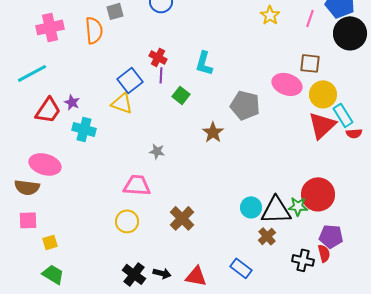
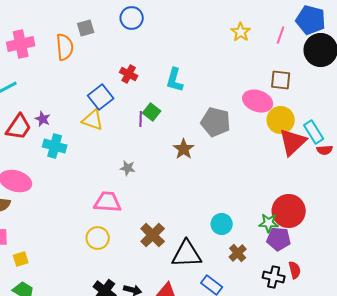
purple line: (161, 75) -> (141, 119), moved
yellow circle: (323, 94) -> (281, 120), moved
black triangle: (276, 210) -> (187, 254), moved
purple pentagon: (331, 236) -> (279, 239), moved

